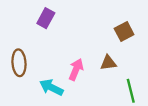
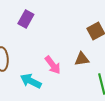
pink arrow: (76, 70) -> (53, 65), turned 120

